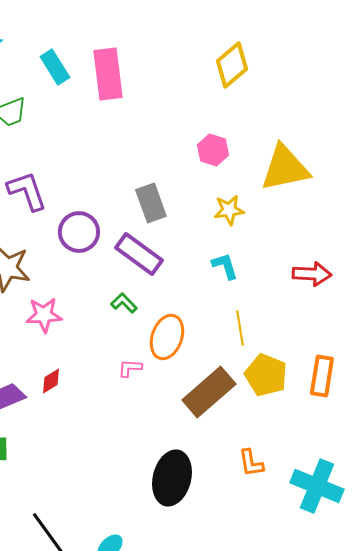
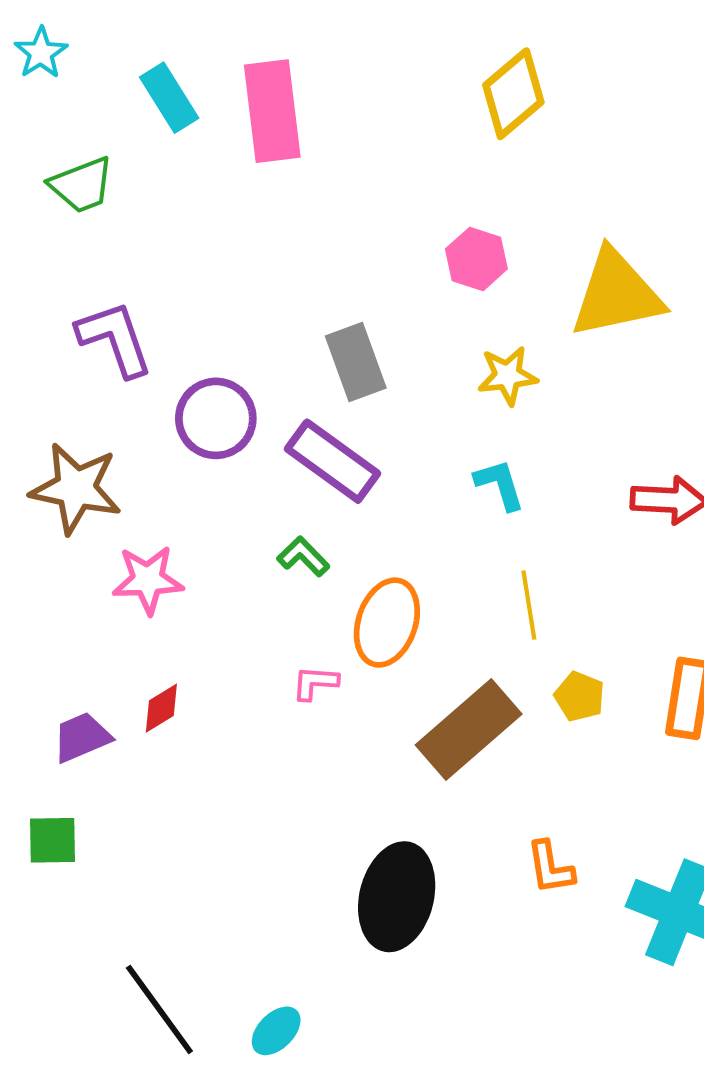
yellow pentagon: (266, 375) -> (579, 696), size x0.6

